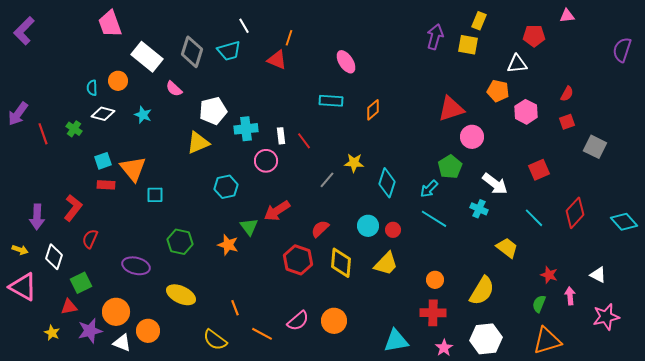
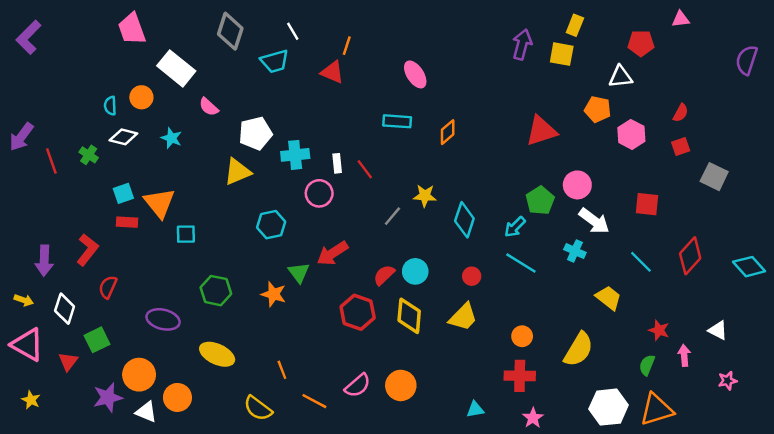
gray diamond: (192, 52) -> (230, 31), moved
pink circle: (472, 137) -> (577, 185), moved
red square: (539, 170) -> (647, 204), turned 30
cyan circle: (368, 226) -> (415, 271), moved
red triangle: (69, 307) -> (68, 361), moved, turned -42
pink star: (606, 317) -> (727, 381), size x0.6
yellow star: (52, 333) -> (31, 400), moved
white hexagon: (486, 339) -> (609, 407), moved
cyan triangle: (396, 341) -> (475, 409), size x0.6

